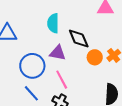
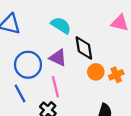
cyan semicircle: (53, 23) -> (61, 25), turned 108

